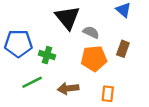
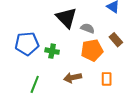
brown rectangle: (123, 49) -> (116, 40), turned -56
green line: (32, 82) -> (35, 84), moved, turned -36

